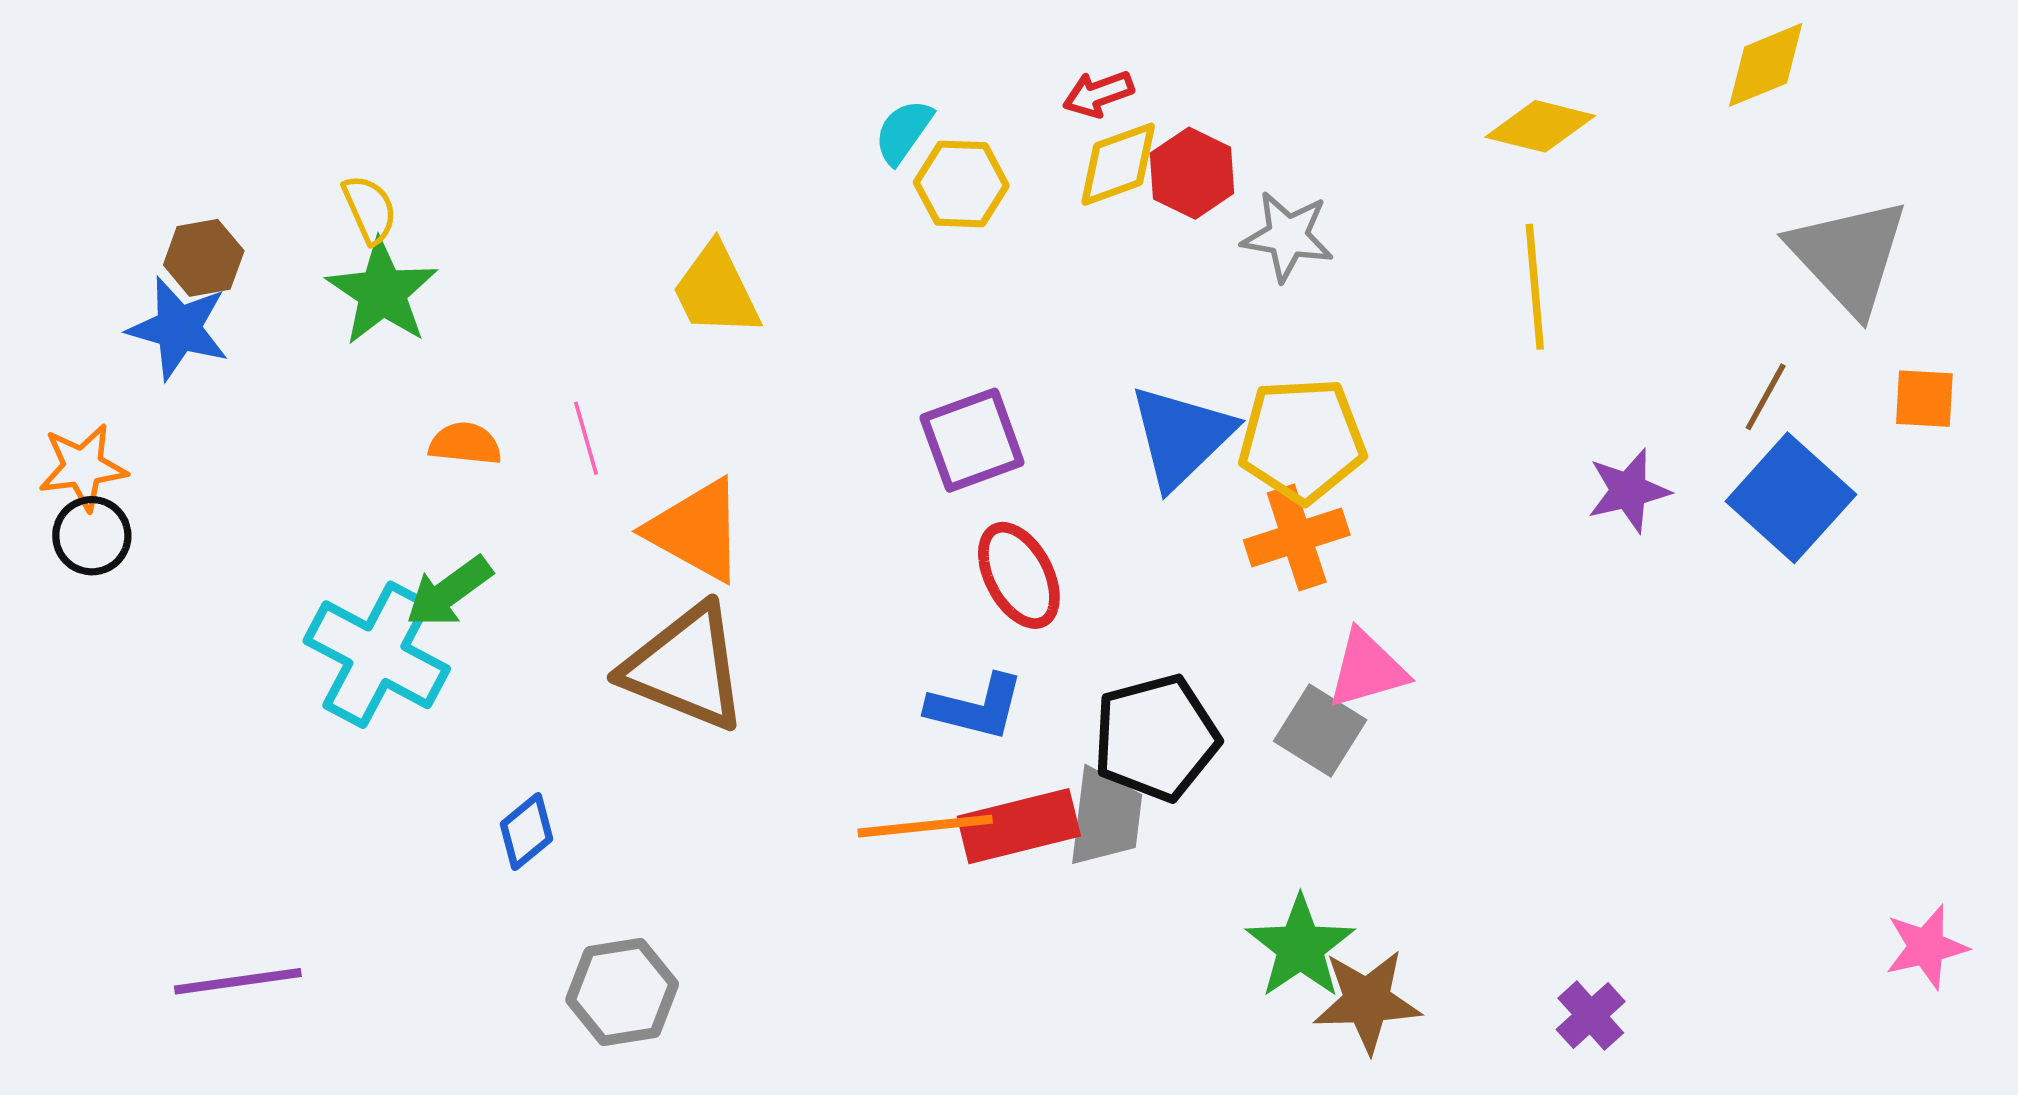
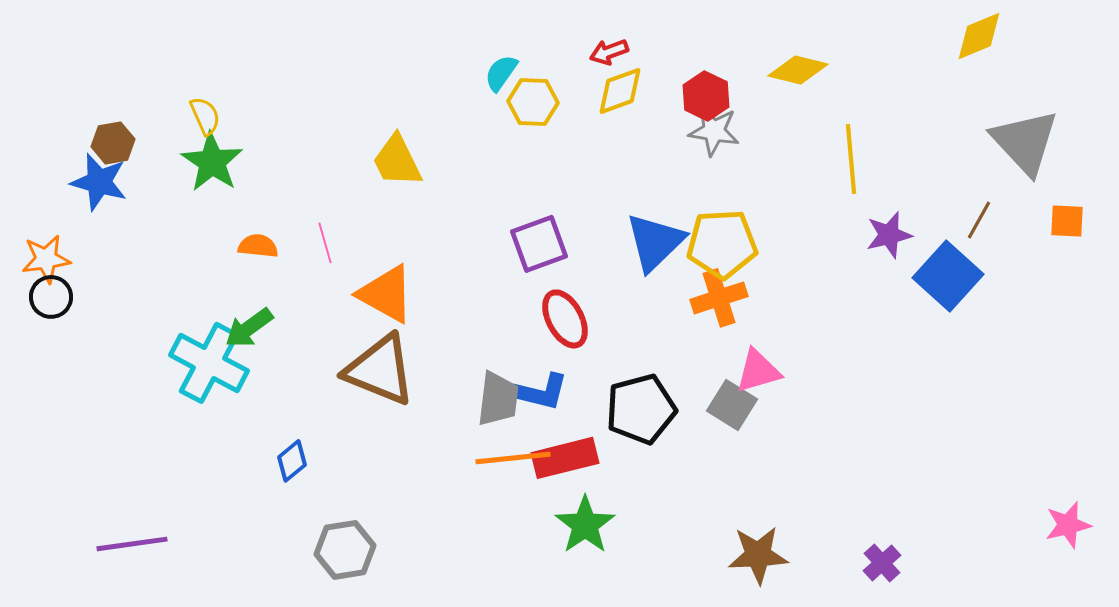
yellow diamond: (1540, 126) -> (798, 70), moved
red hexagon: (1192, 173) -> (706, 96), moved
purple star: (1629, 491) -> (889, 235), moved
blue square: (1791, 498) -> (948, 276), moved
gray trapezoid: (1105, 817) -> (498, 399), moved
green star: (1300, 947) -> (585, 525), moved

